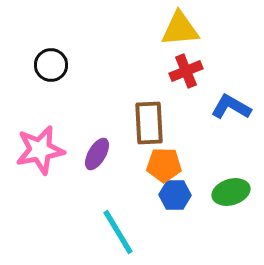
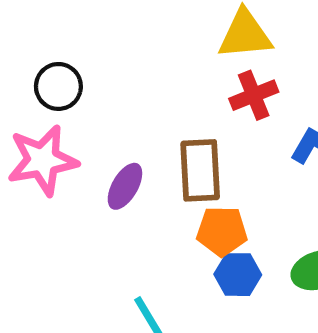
pink star: (40, 150) -> (43, 160), moved
purple ellipse: (97, 154) -> (125, 186), moved

